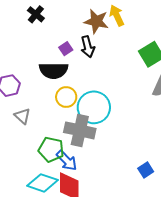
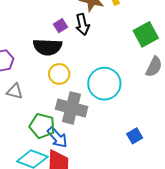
cyan circle: (94, 107) -> (104, 84), moved
gray triangle: (22, 116) -> (15, 91), turned -30
blue square: (146, 170) -> (135, 136), moved

